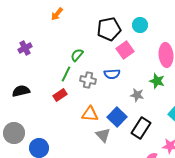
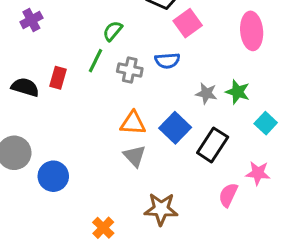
green star: (157, 81) -> (238, 92), moved
black semicircle: (21, 91) -> (25, 87), turned 30
red rectangle: (60, 95) -> (58, 78), moved, turned -40
gray triangle: (103, 135) -> (134, 156), moved

